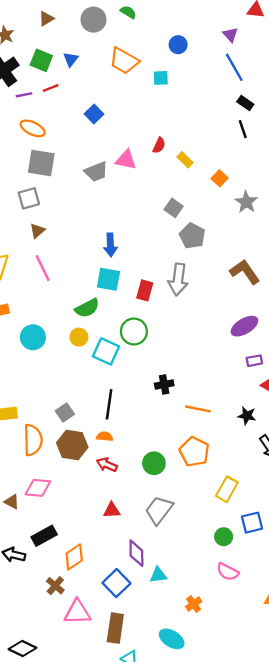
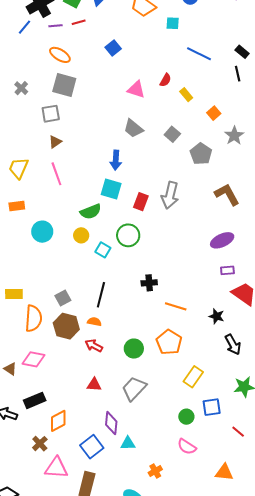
blue line: (234, 67) -> (199, 54), moved, turned -40
gray trapezoid: (96, 172) -> (133, 128), moved, turned 55
gray pentagon: (192, 236) -> (201, 154), moved
cyan square: (106, 351) -> (103, 250), size x0.7

